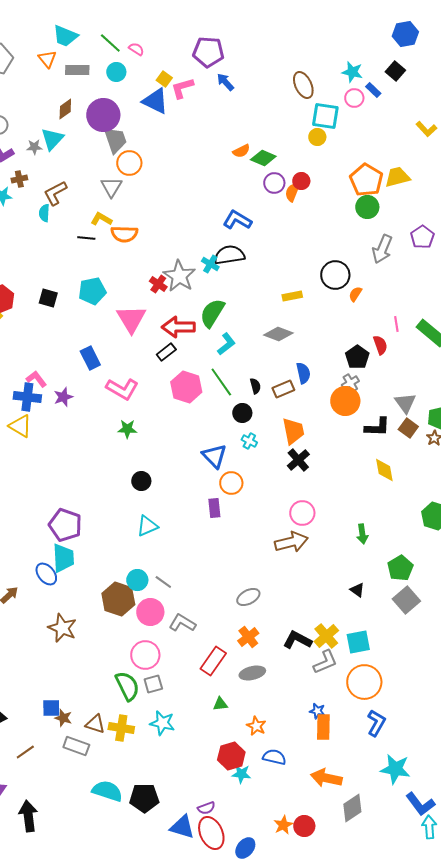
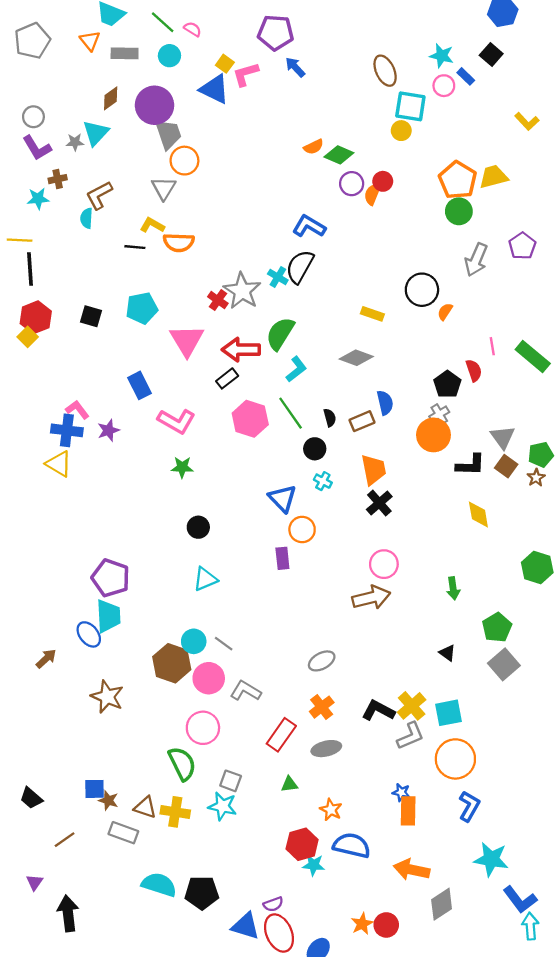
black semicircle: (229, 255) -> (300, 267), turned -52
yellow rectangle: (292, 296) -> (372, 314), turned 30
gray square: (153, 684) -> (231, 781), moved, turned 36
blue semicircle: (274, 757) -> (352, 845), size x1.4

